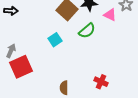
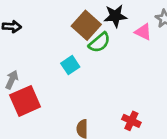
green semicircle: (87, 31) -> (99, 42), moved

